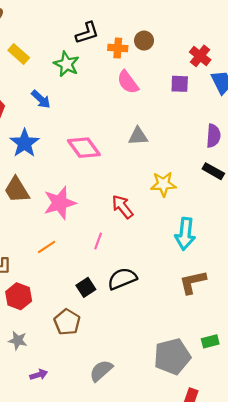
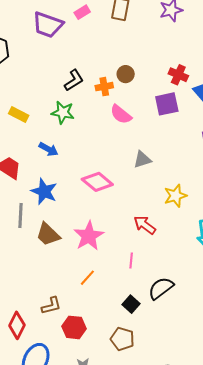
purple square: (180, 84) -> (167, 104), size x1.4

